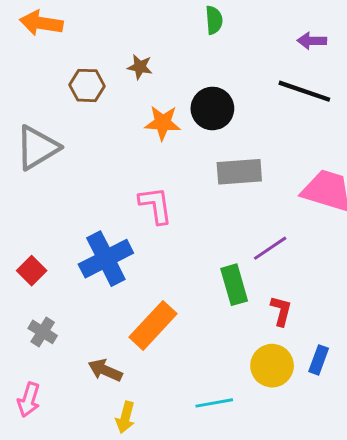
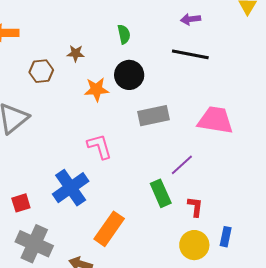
green semicircle: (214, 20) -> (124, 34), moved
red square: (32, 271) -> (21, 203), turned 36
gray cross: (43, 332) -> (34, 244), size x1.8

